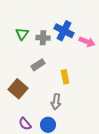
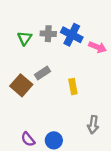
gray cross: (43, 38) -> (48, 34), moved
brown square: (18, 89) -> (21, 85), moved
gray arrow: (56, 102) -> (93, 125), moved

